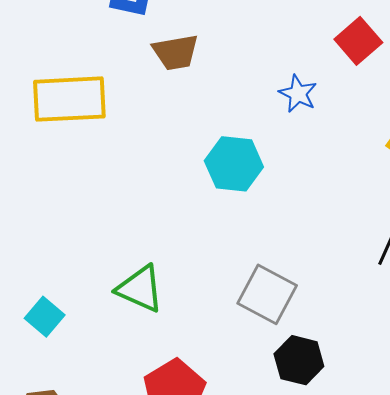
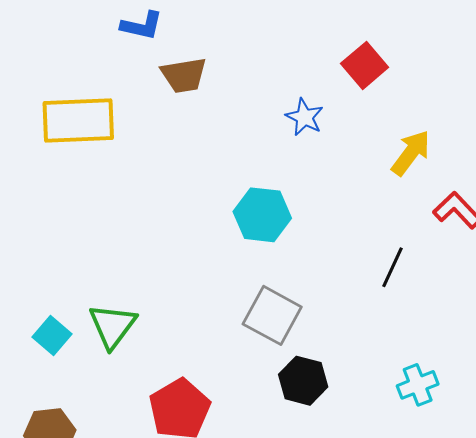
cyan hexagon: (234, 164) -> (262, 215), moved
green triangle: (140, 289) -> (113, 326), moved, turned 42

